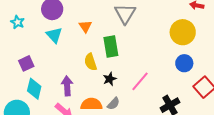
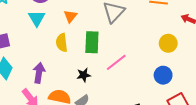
yellow circle: (183, 32) -> (168, 43), size x0.7
yellow semicircle: (91, 62) -> (62, 43), moved
pink line: (140, 81) -> (116, 62), moved

